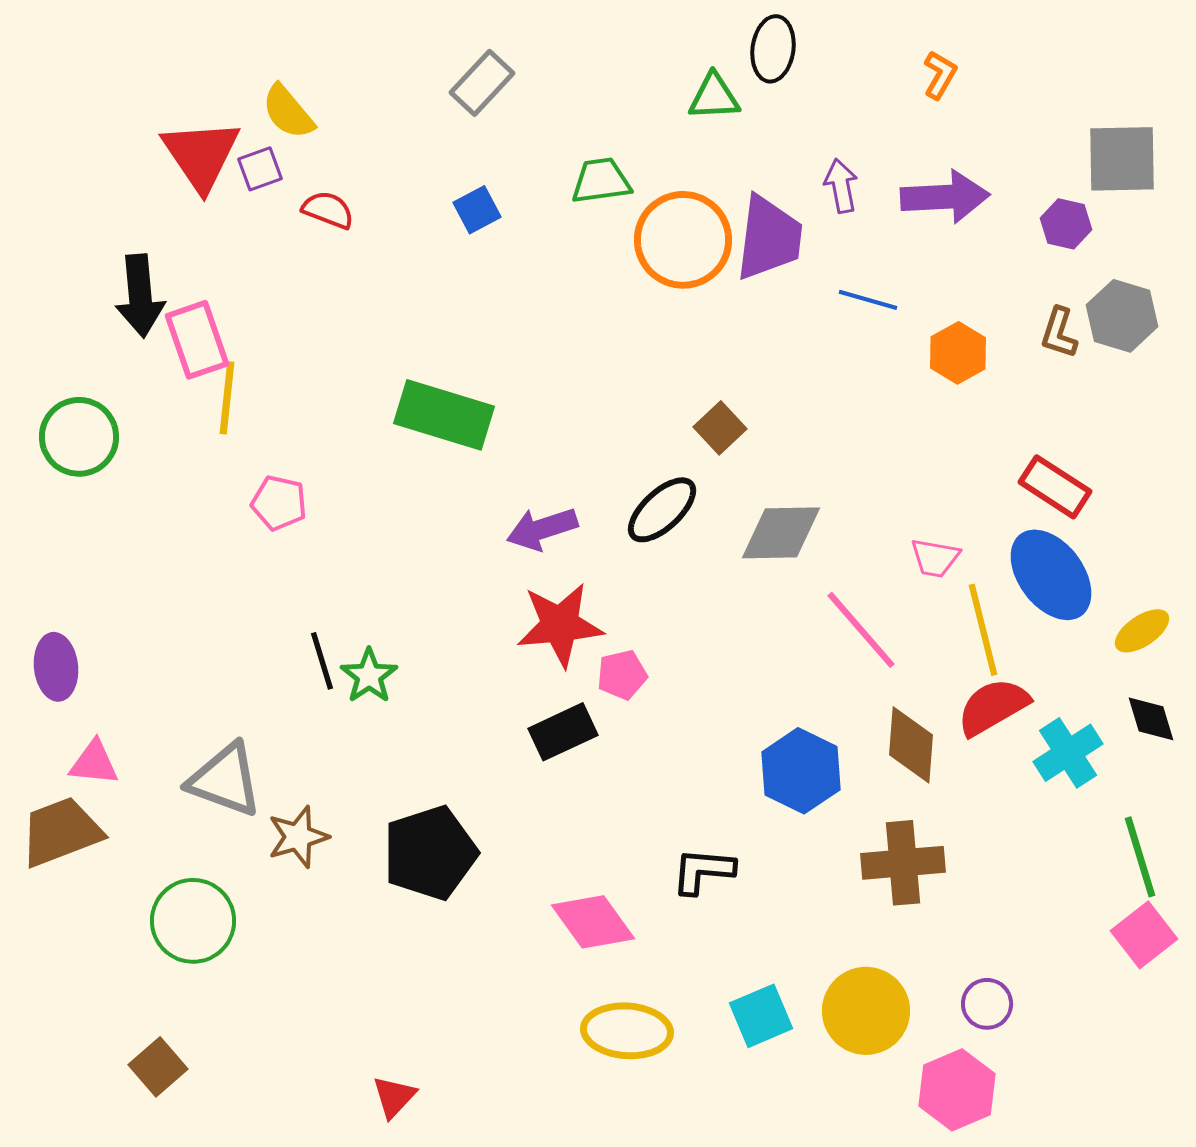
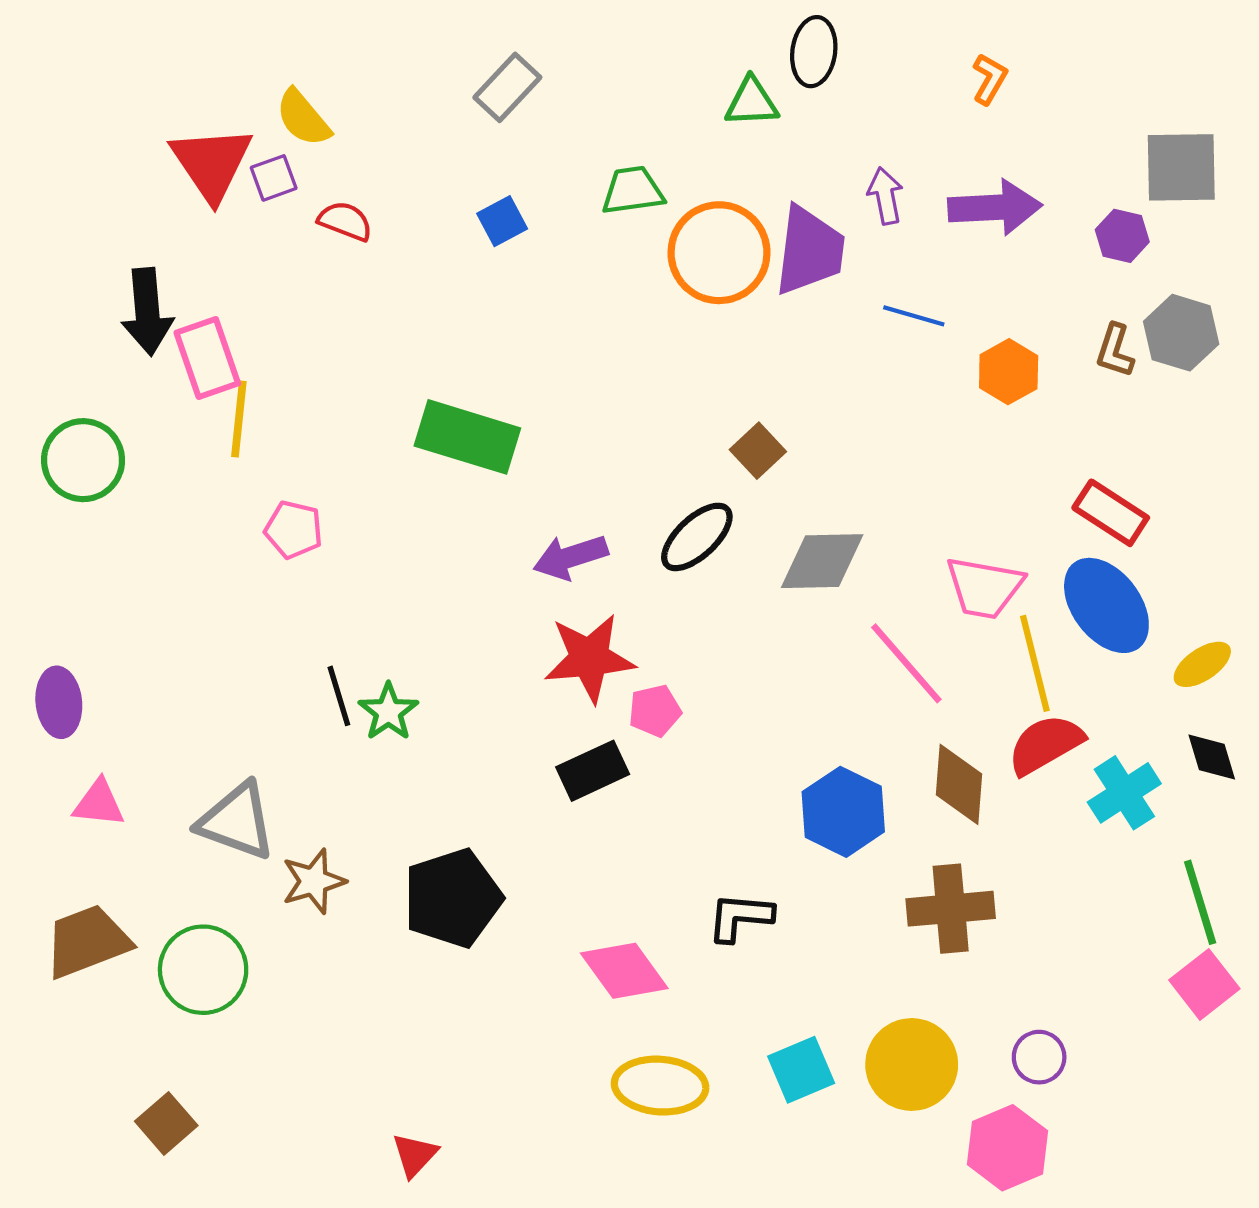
pink trapezoid: (935, 558) -> (984, 588), size x1.5
brown trapezoid: (61, 832) -> (87, 941), moved

